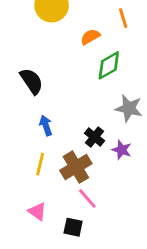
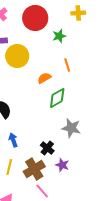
purple star: (122, 150) -> (62, 165), moved

